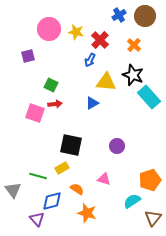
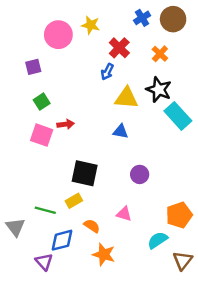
yellow star: (76, 32) -> (91, 25), moved
green square: (51, 85) -> (42, 102), moved, turned 32
blue triangle: (92, 103) -> (121, 131), moved, turned 40

